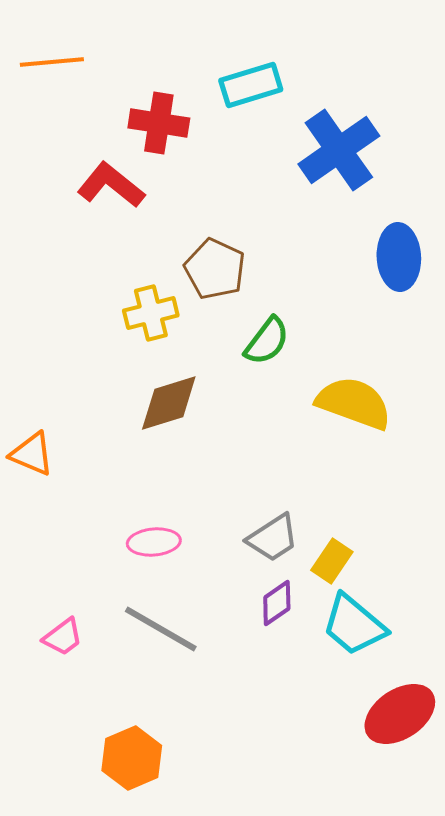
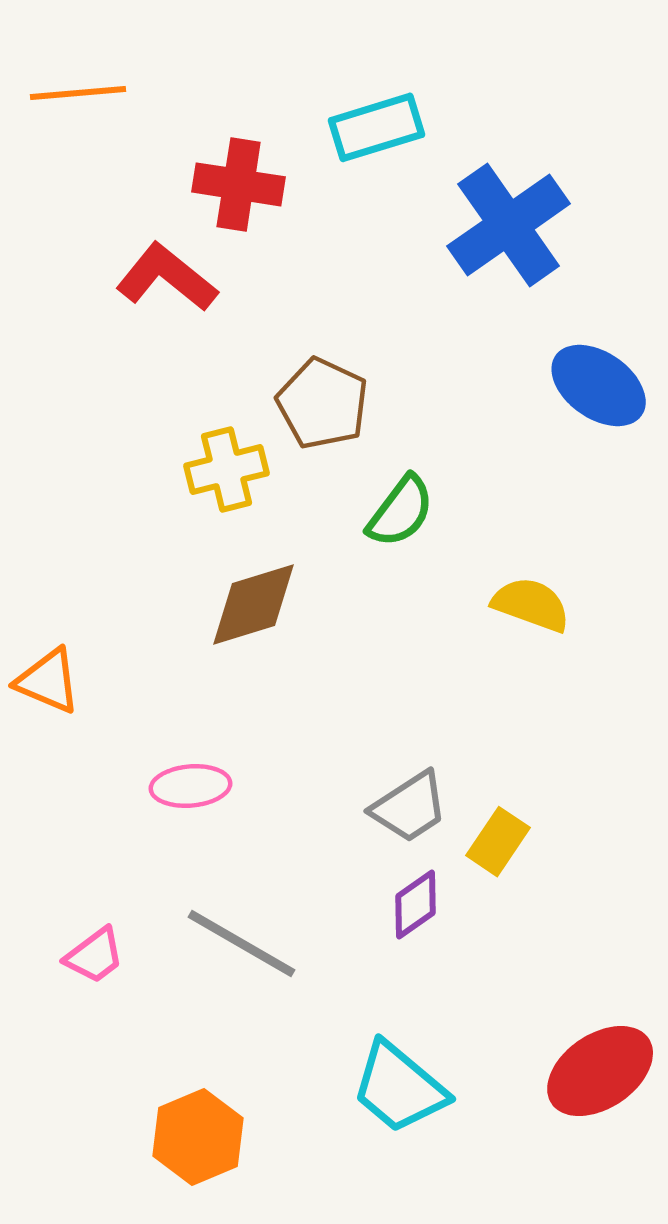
blue ellipse: (399, 257) -> (599, 385), turned -52
yellow semicircle: (354, 403) -> (531, 604), size x0.7
pink ellipse: (154, 542) -> (191, 786), moved
cyan trapezoid: (354, 625) -> (399, 1088), moved

